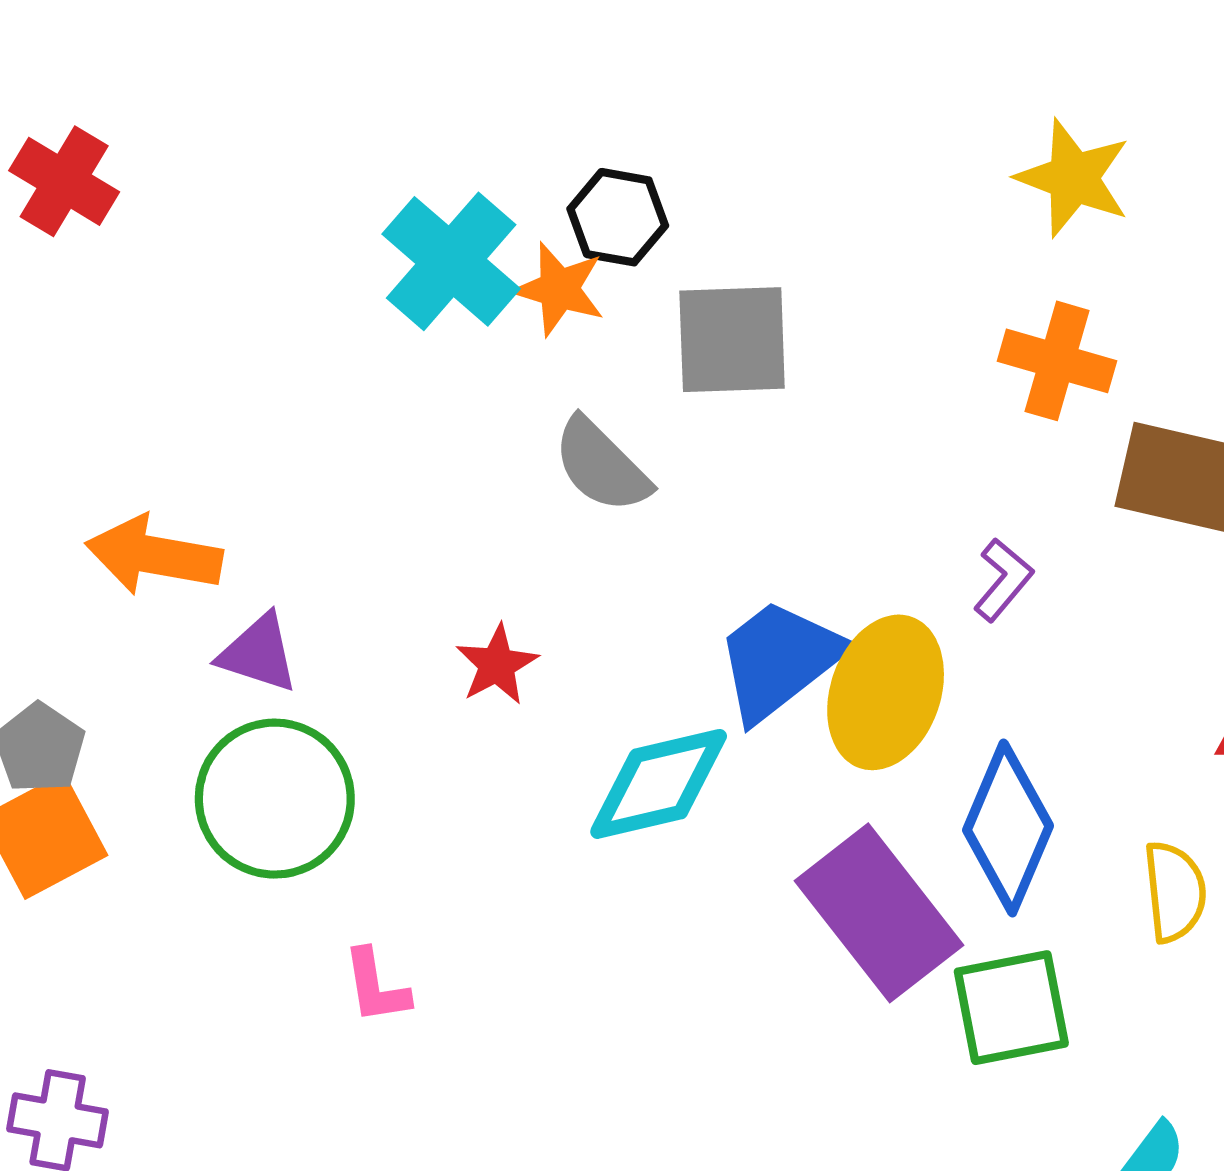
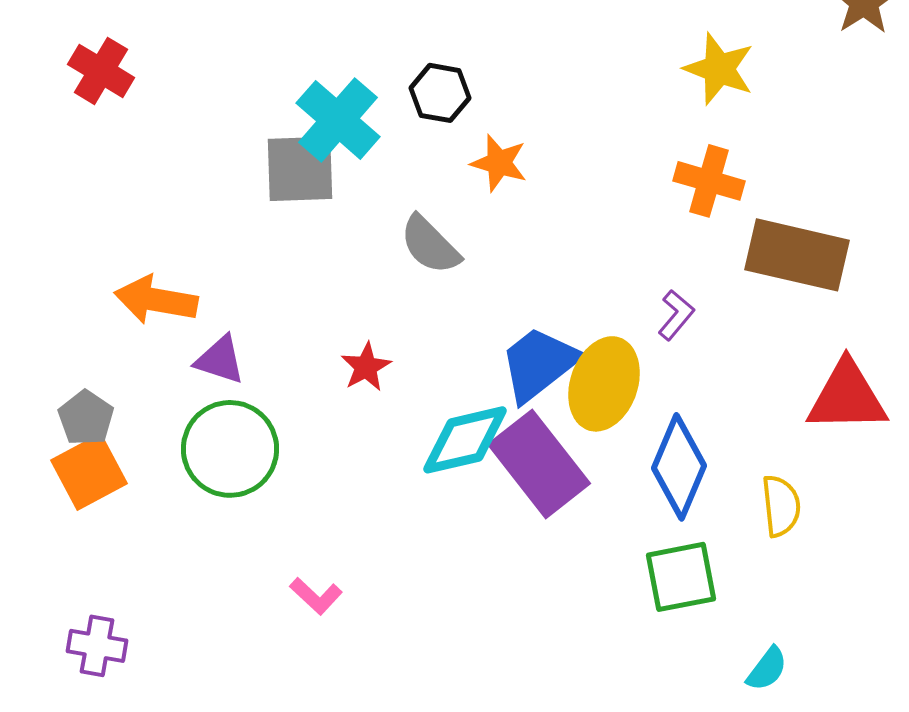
orange star: (559, 289) -> (499, 163), moved
gray square: (732, 340) -> (300, 169), moved
purple rectangle: (879, 913) -> (539, 464), moved
pink L-shape: (376, 986) -> (316, 596), moved, turned -38

